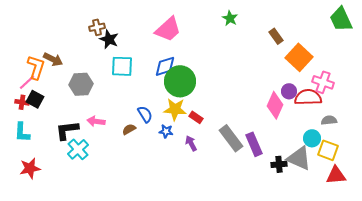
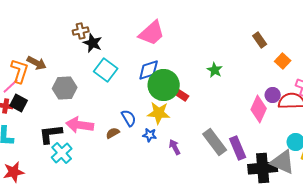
green star: (230, 18) -> (215, 70), moved
orange square: (299, 57) -> (283, 61), size x0.6
cyan square: (122, 66) -> (106, 70), turned 35
red rectangle: (196, 117) -> (182, 95), moved
pink arrow: (96, 121) -> (80, 125), size x1.5
black cross: (279, 164) -> (263, 168), size x1.8

